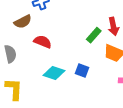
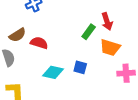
brown semicircle: (23, 22) -> (17, 35), moved

